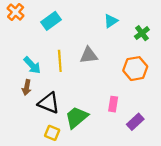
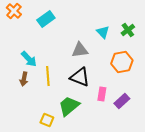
cyan triangle: (111, 21) -> (103, 32), moved, turned -40
yellow line: (60, 61) -> (48, 76), moved
black triangle: (49, 103) -> (80, 77), moved
purple rectangle: (135, 122) -> (122, 101), moved

